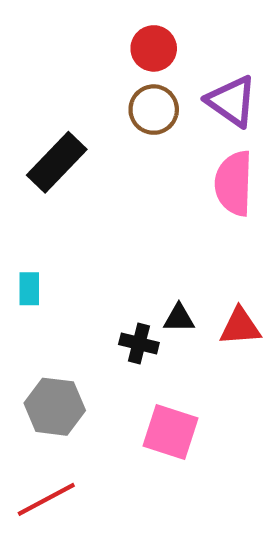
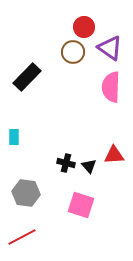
red circle: (154, 48) -> (84, 27), moved
black triangle: (179, 318) -> (89, 166), moved, turned 49

